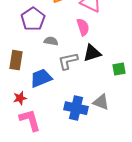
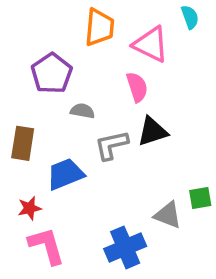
green square: (119, 69) -> (200, 198), moved
blue cross: (76, 108) -> (125, 247), moved, turned -35

